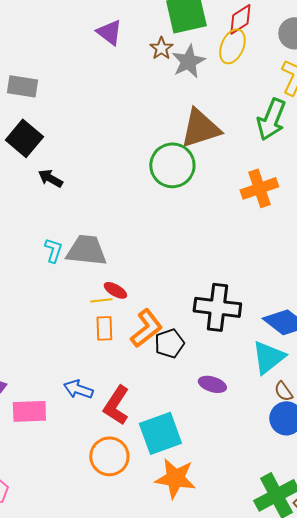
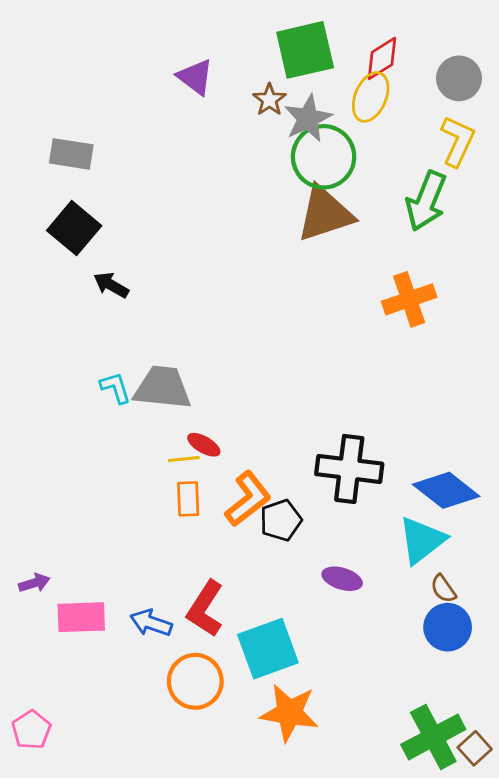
green circle: (172, 165) -> (324, 157), moved
cyan L-shape: (53, 250) -> (115, 388), turned -35
blue arrow: (78, 389) -> (151, 623), moved

